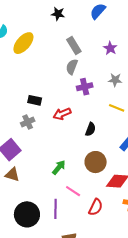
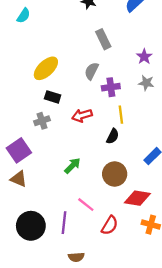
yellow ellipse: (23, 43) -> (46, 68), moved
purple star: (110, 48) -> (144, 57), moved
gray semicircle: (72, 67) -> (92, 71), moved
yellow line: (117, 108) -> (121, 115), moved, turned 56
green arrow: (59, 167) -> (72, 166), moved

